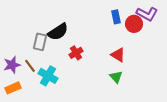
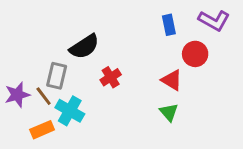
red circle: (134, 24) -> (195, 54), moved
gray rectangle: (40, 42) -> (57, 76), moved
orange rectangle: (13, 88) -> (42, 130), moved

